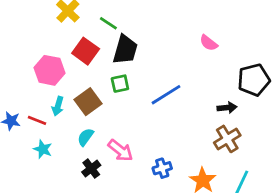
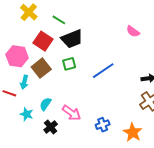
black trapezoid: (125, 50) -> (72, 39), turned 55
brown square: (88, 102) -> (41, 68), moved
cyan star: (43, 149) -> (27, 114), moved

